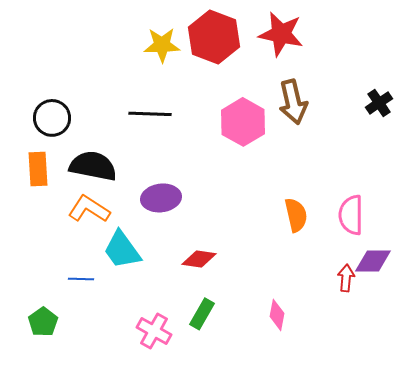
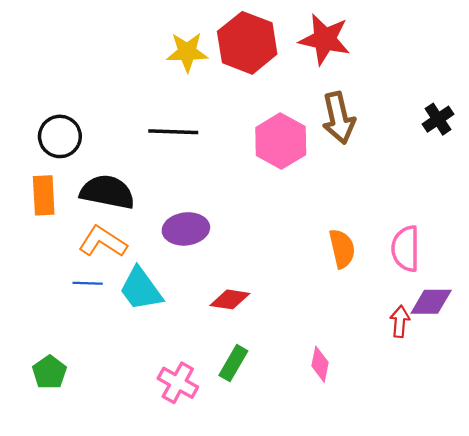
blue line: (81, 279) -> (88, 283), moved

